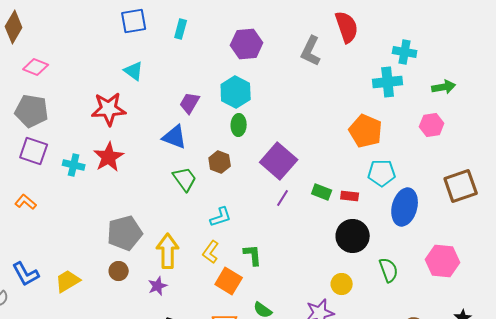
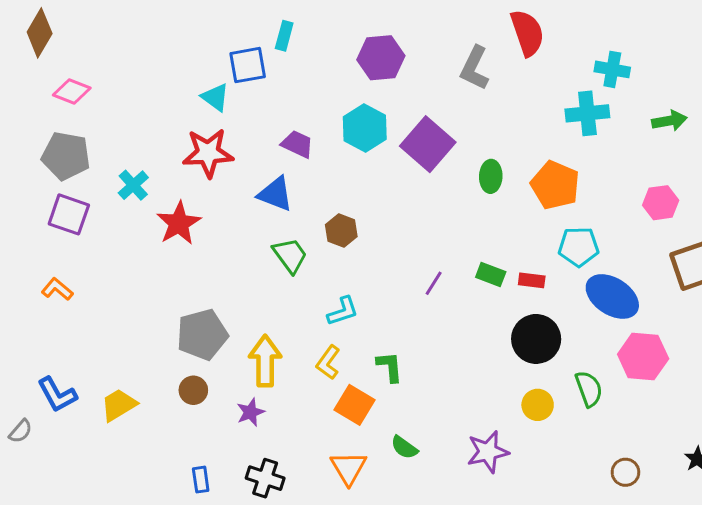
blue square: (134, 21) -> (248, 65), moved
purple trapezoid: (190, 103) -> (297, 144), turned 85
red star: (109, 109) -> (208, 153), moved
green ellipse: (239, 125) -> (491, 176), moved
pink hexagon: (432, 125) -> (661, 203), moved
purple square: (279, 161) -> (428, 144), moved
cyan cross: (74, 165) -> (133, 185), moved, turned 35
blue ellipse: (405, 207) -> (612, 296), turned -72
pink hexagon: (443, 261) -> (643, 357), moved
yellow circle: (342, 284) -> (538, 405), moved

